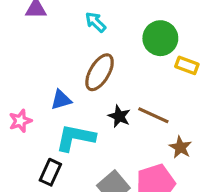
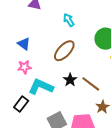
blue triangle: (61, 100) -> (24, 44), moved, turned 40
pink star: (20, 121) -> (24, 67), moved

